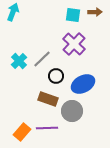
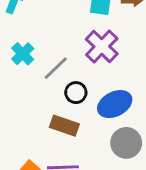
cyan cross: (19, 61) -> (23, 54), moved
gray circle: (72, 111) -> (126, 143), moved

